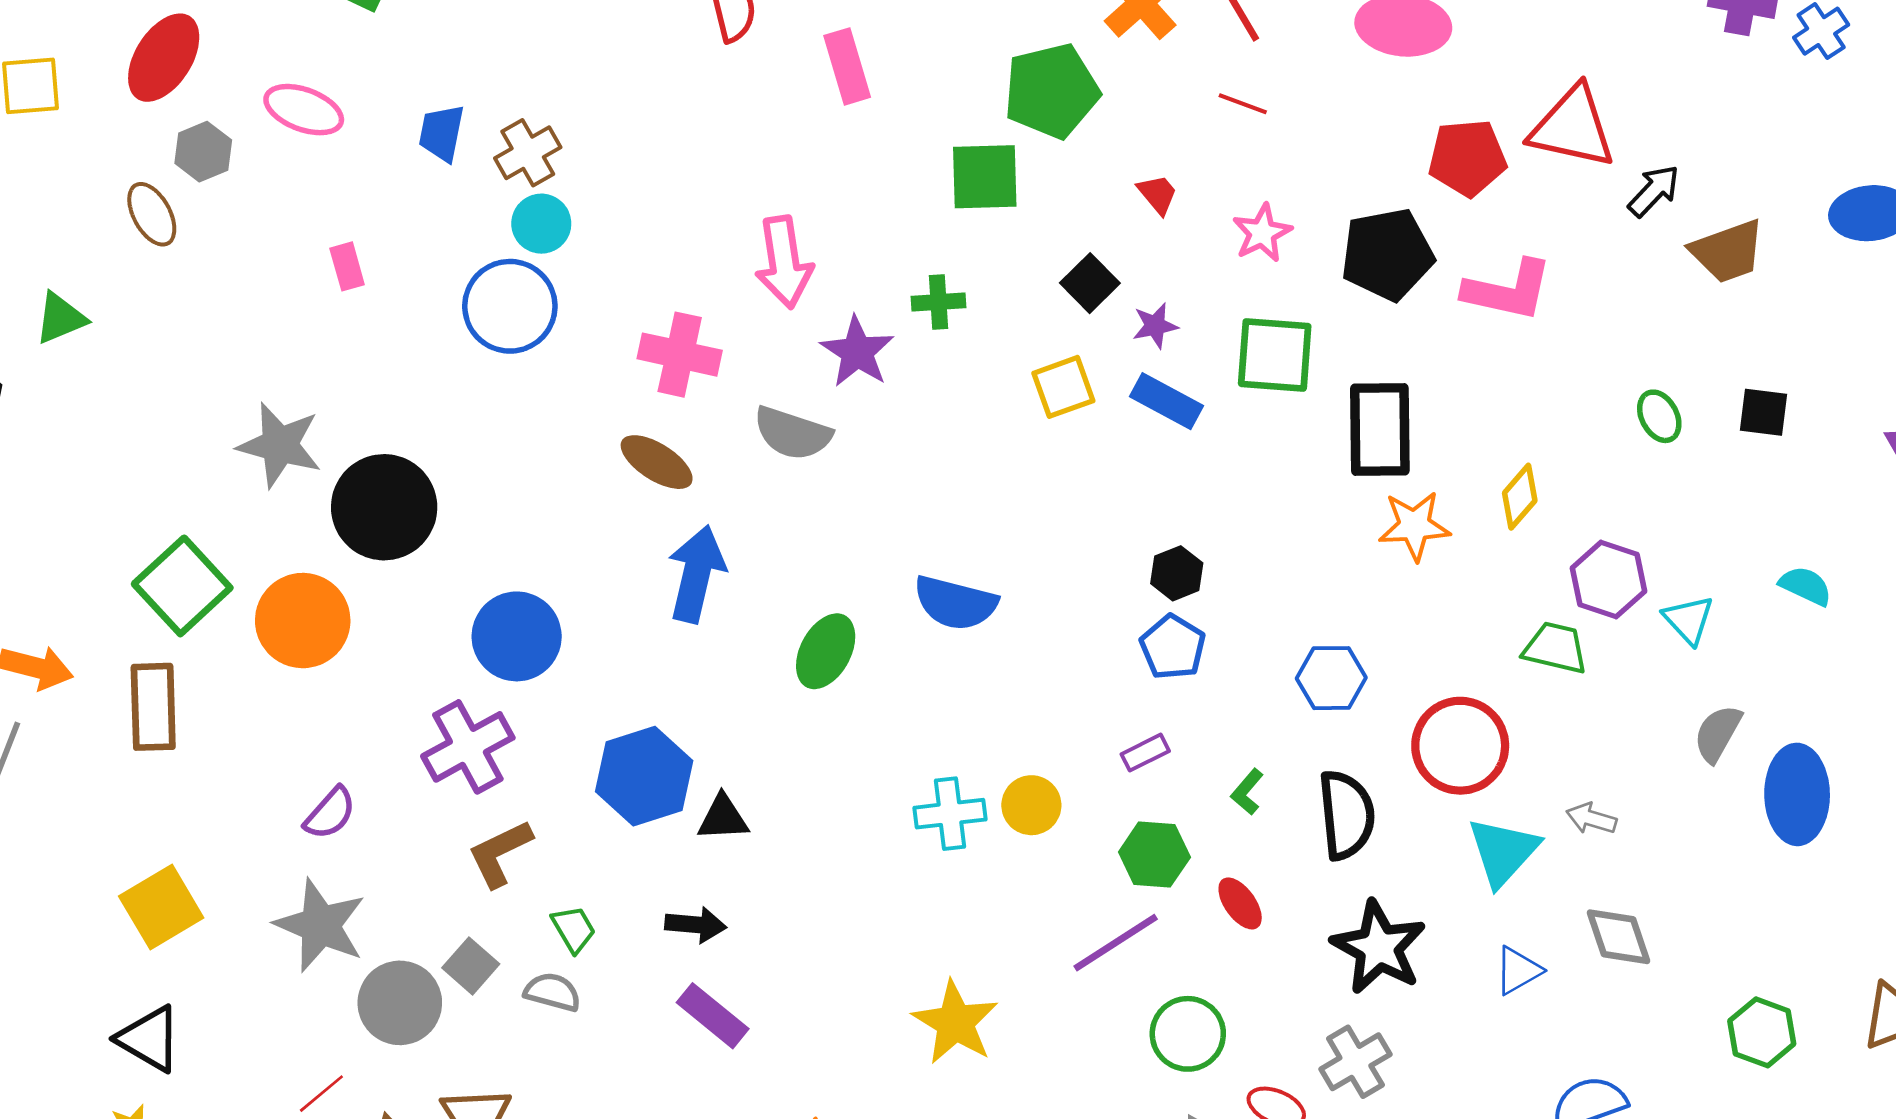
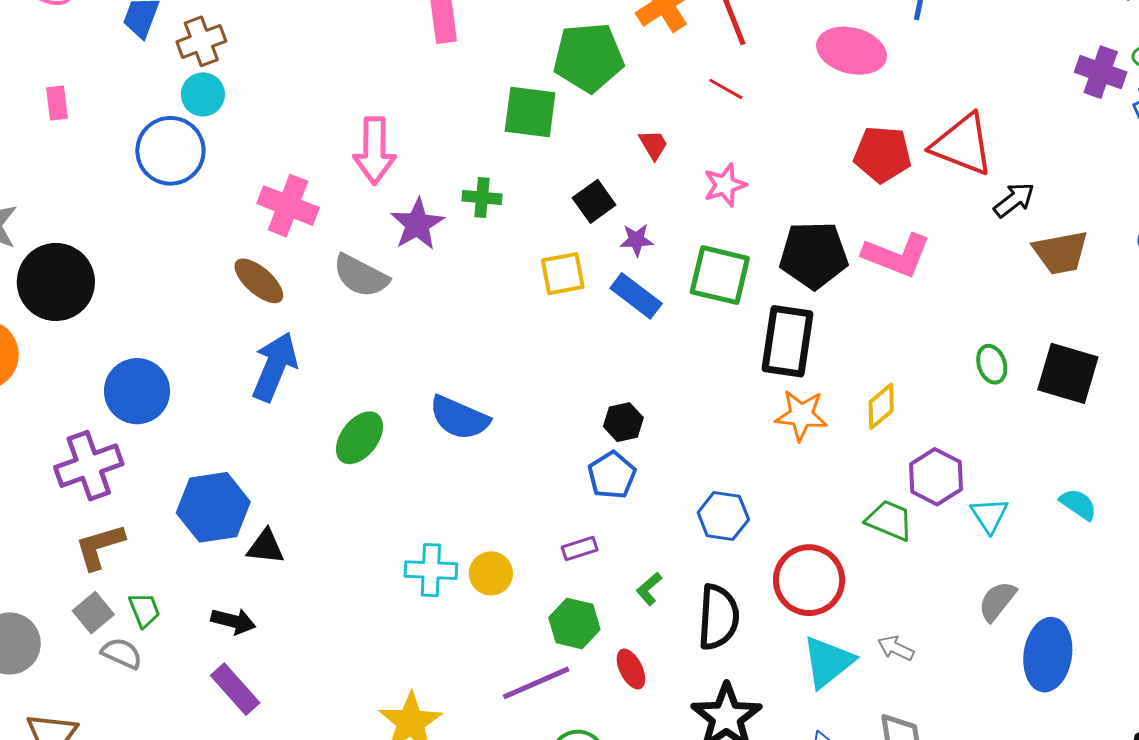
black pentagon: (1387, 254) -> (814, 255), moved
black square: (1763, 412) -> (1068, 373), size x1.6
gray square: (471, 966) -> (93, 613), moved

